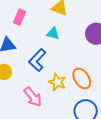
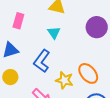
cyan triangle: (53, 33) -> (54, 33), turned 48

